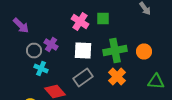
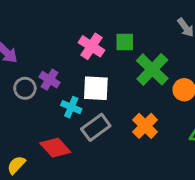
green cross: (115, 50) -> (152, 69), moved, turned -35
cyan cross: (41, 68) -> (71, 107), moved

